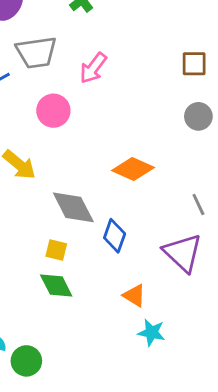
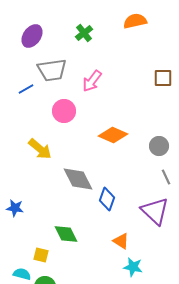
gray circle: (198, 116) -> (159, 146), moved
orange diamond: (133, 169) -> (113, 135), moved
yellow square: (56, 250) -> (41, 255), moved

